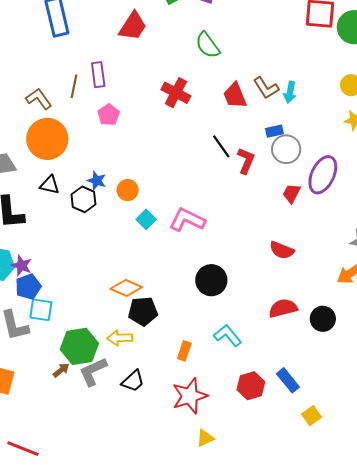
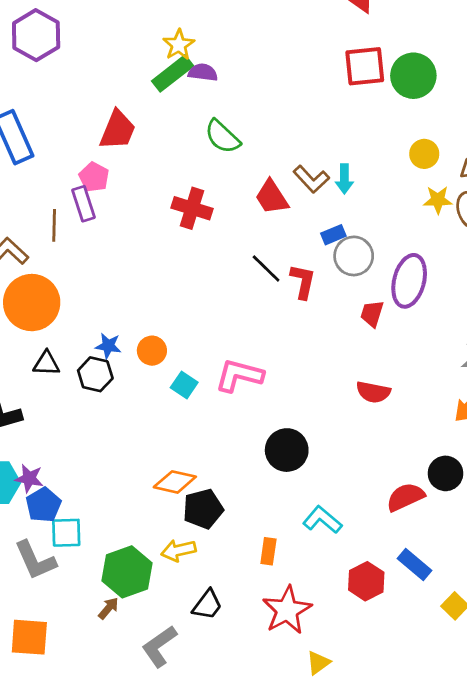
pink pentagon: (109, 115) -> (94, 177), moved
red semicircle: (283, 308) -> (405, 497), moved
gray L-shape: (93, 372) -> (159, 646), moved

